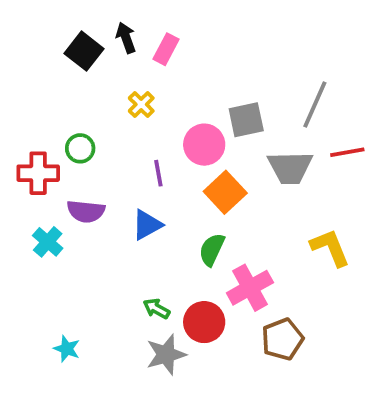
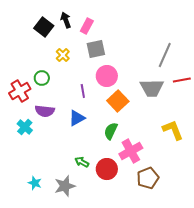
yellow cross: (141, 104) -> (63, 55), moved
gray square: (246, 120) -> (96, 49), moved
red cross: (38, 173) -> (20, 91), turned -30
gray star: (166, 354) -> (65, 186), moved

